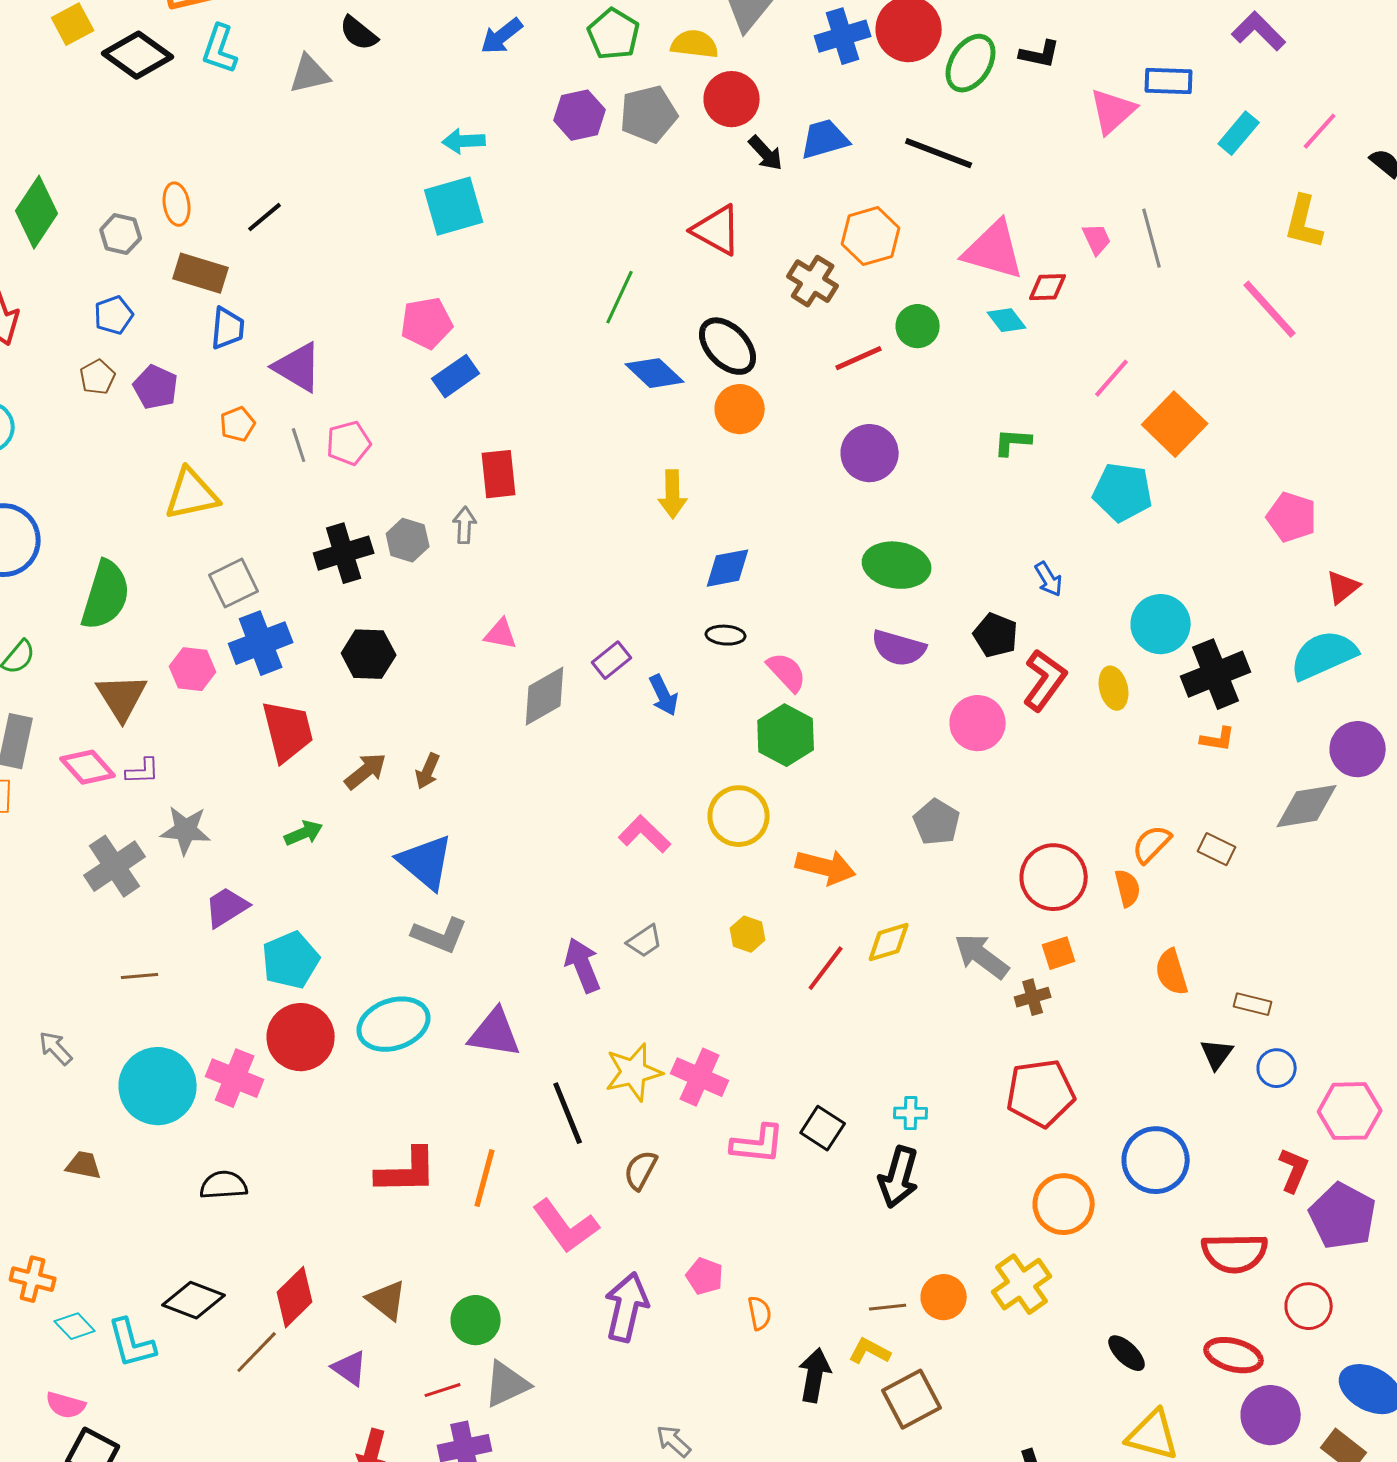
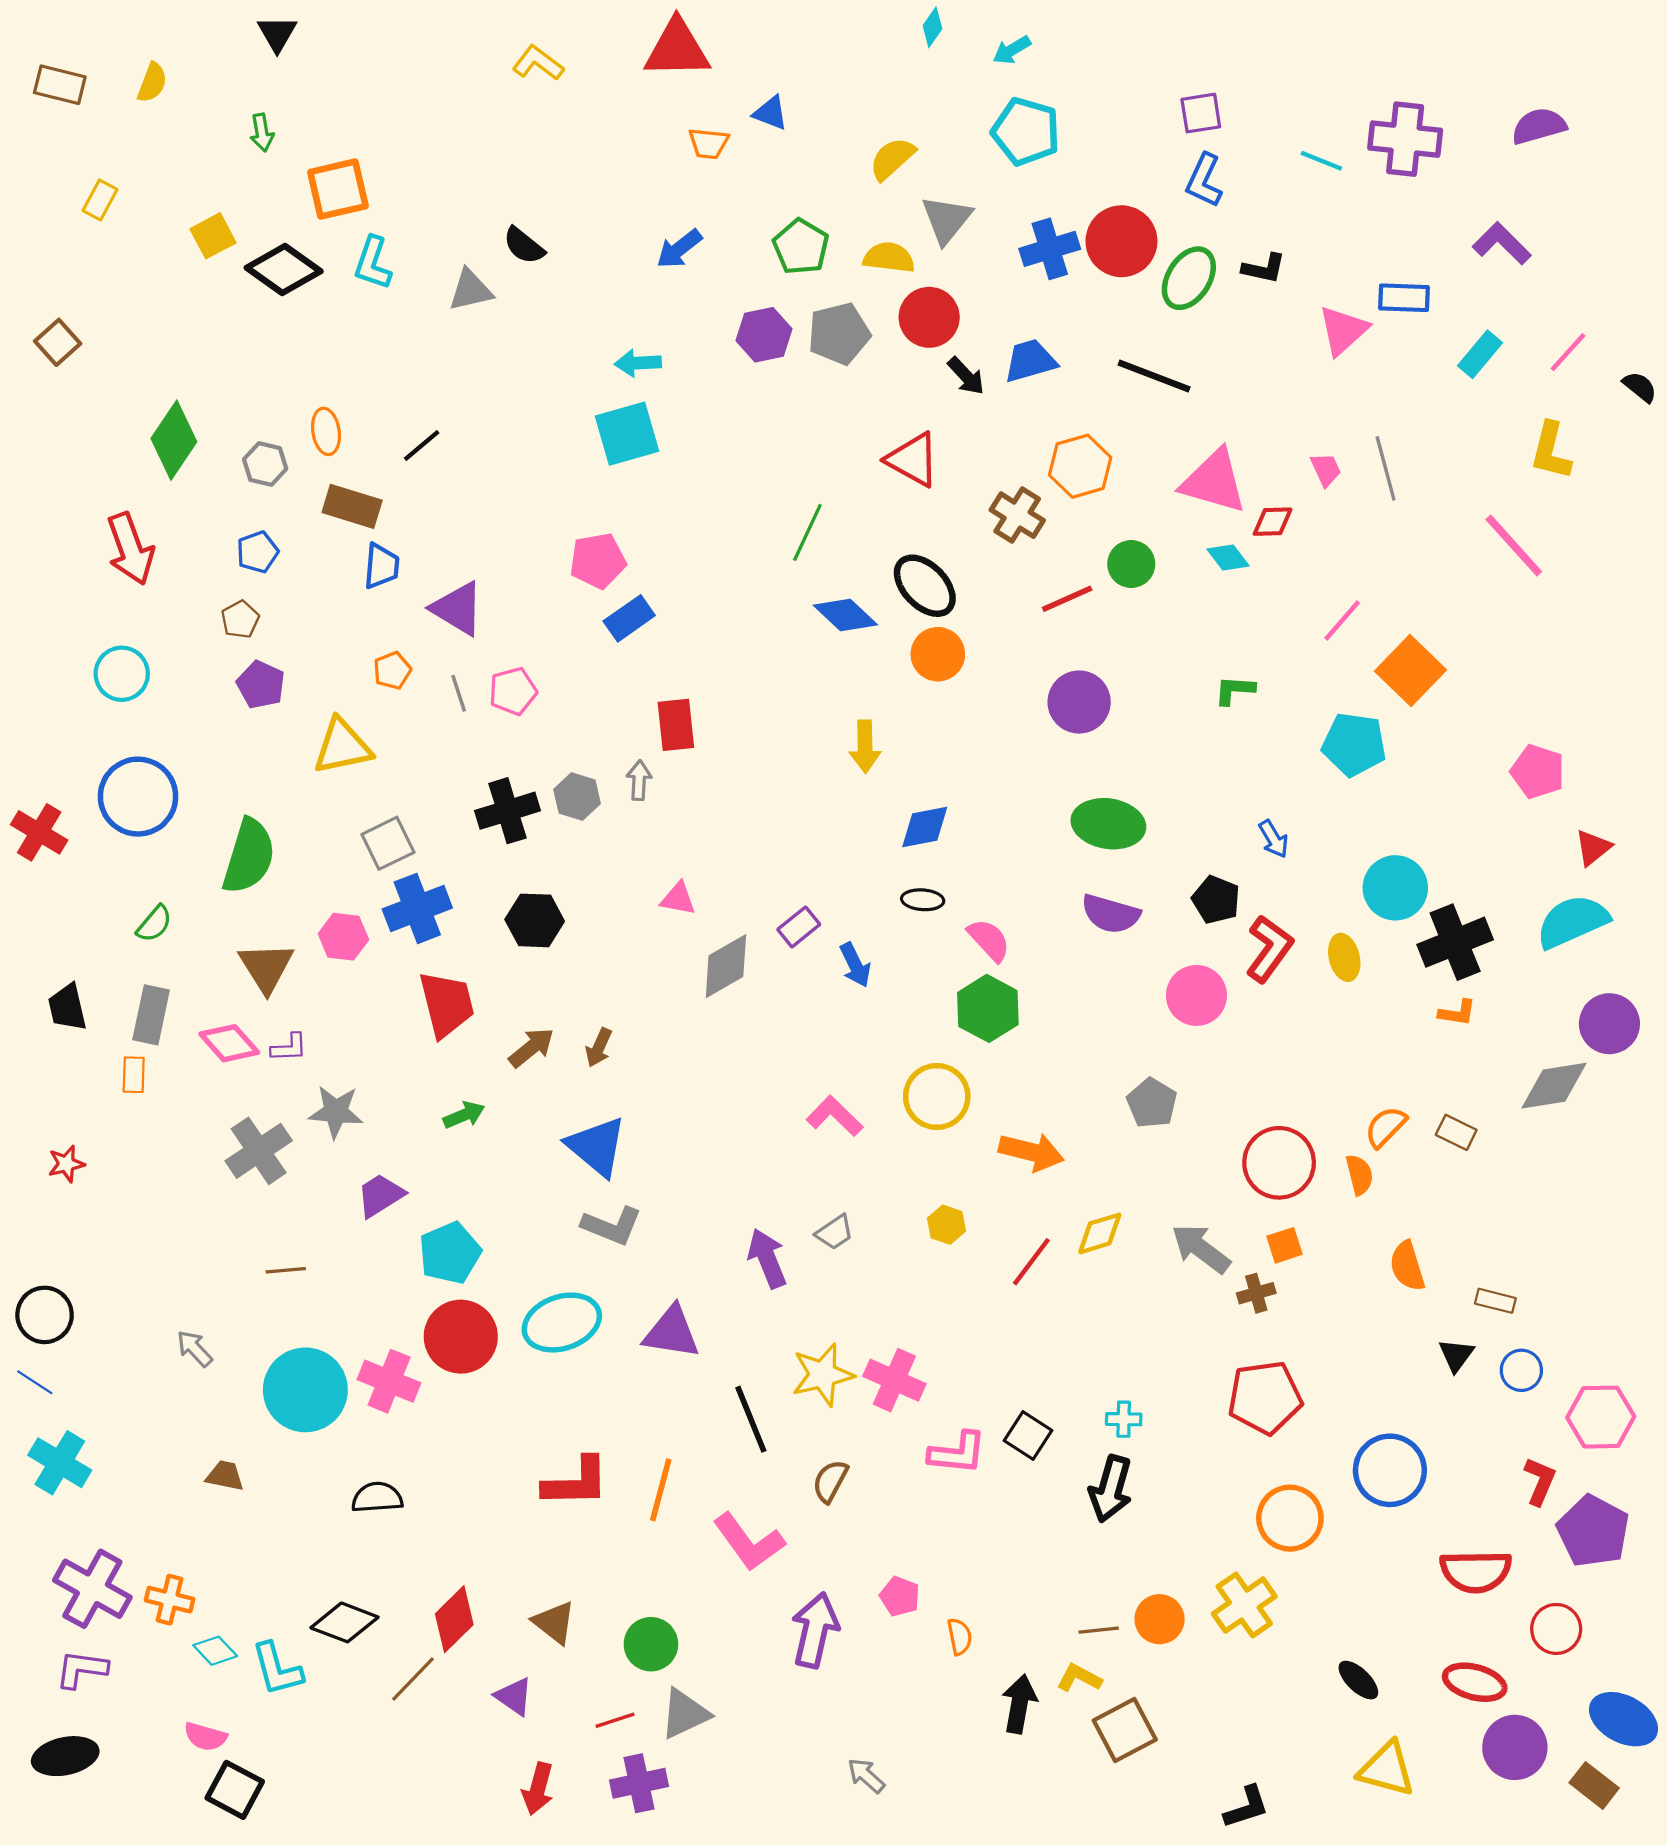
purple pentagon: (156, 387) -> (261, 685), moved

